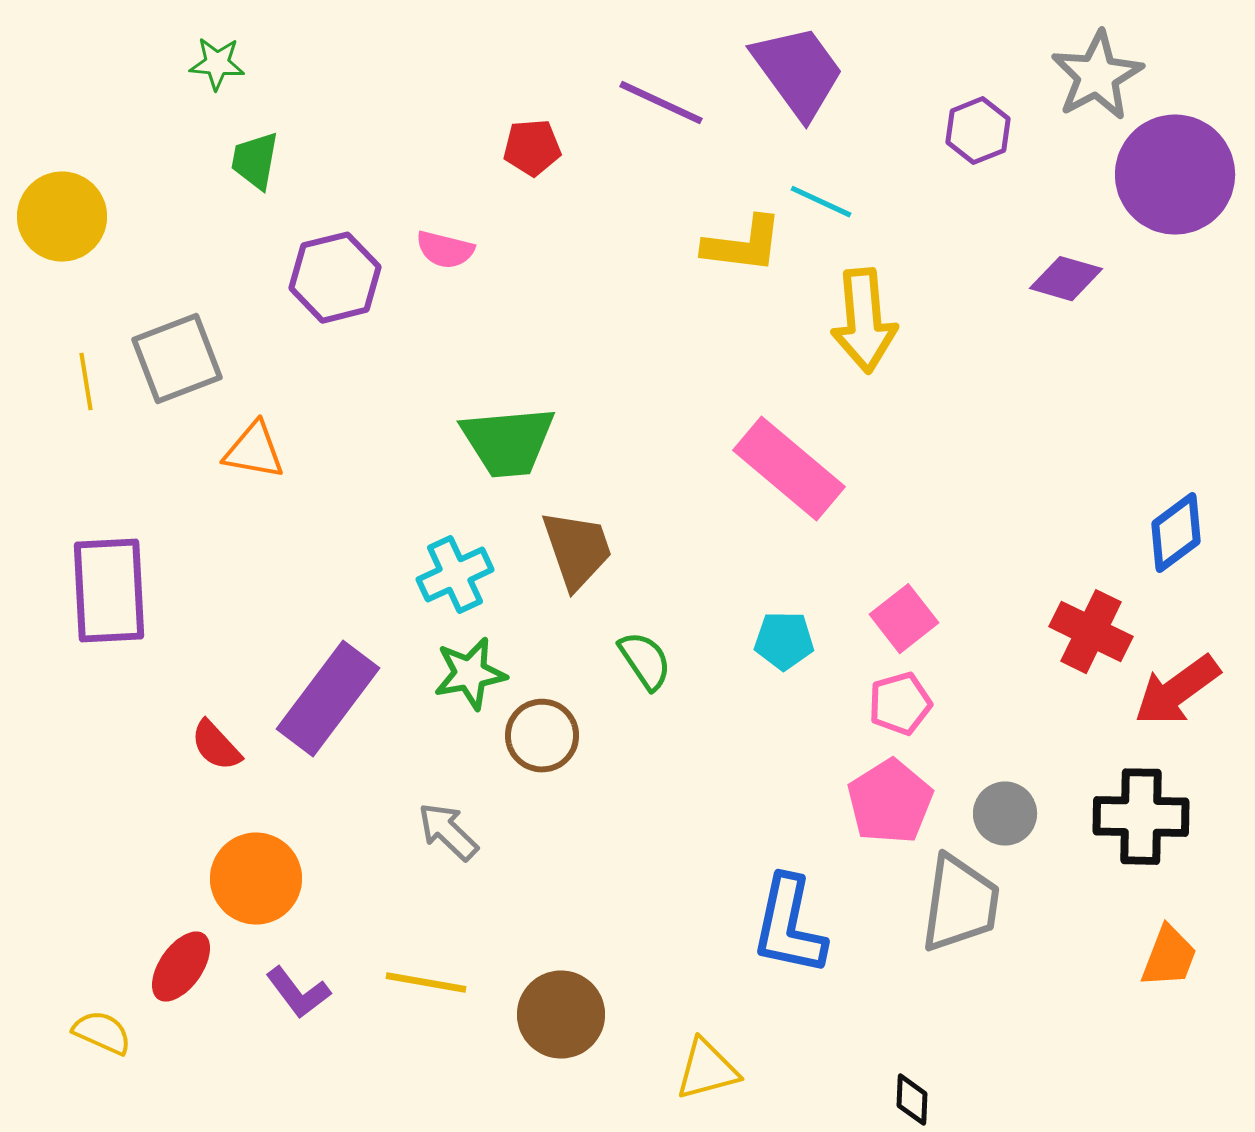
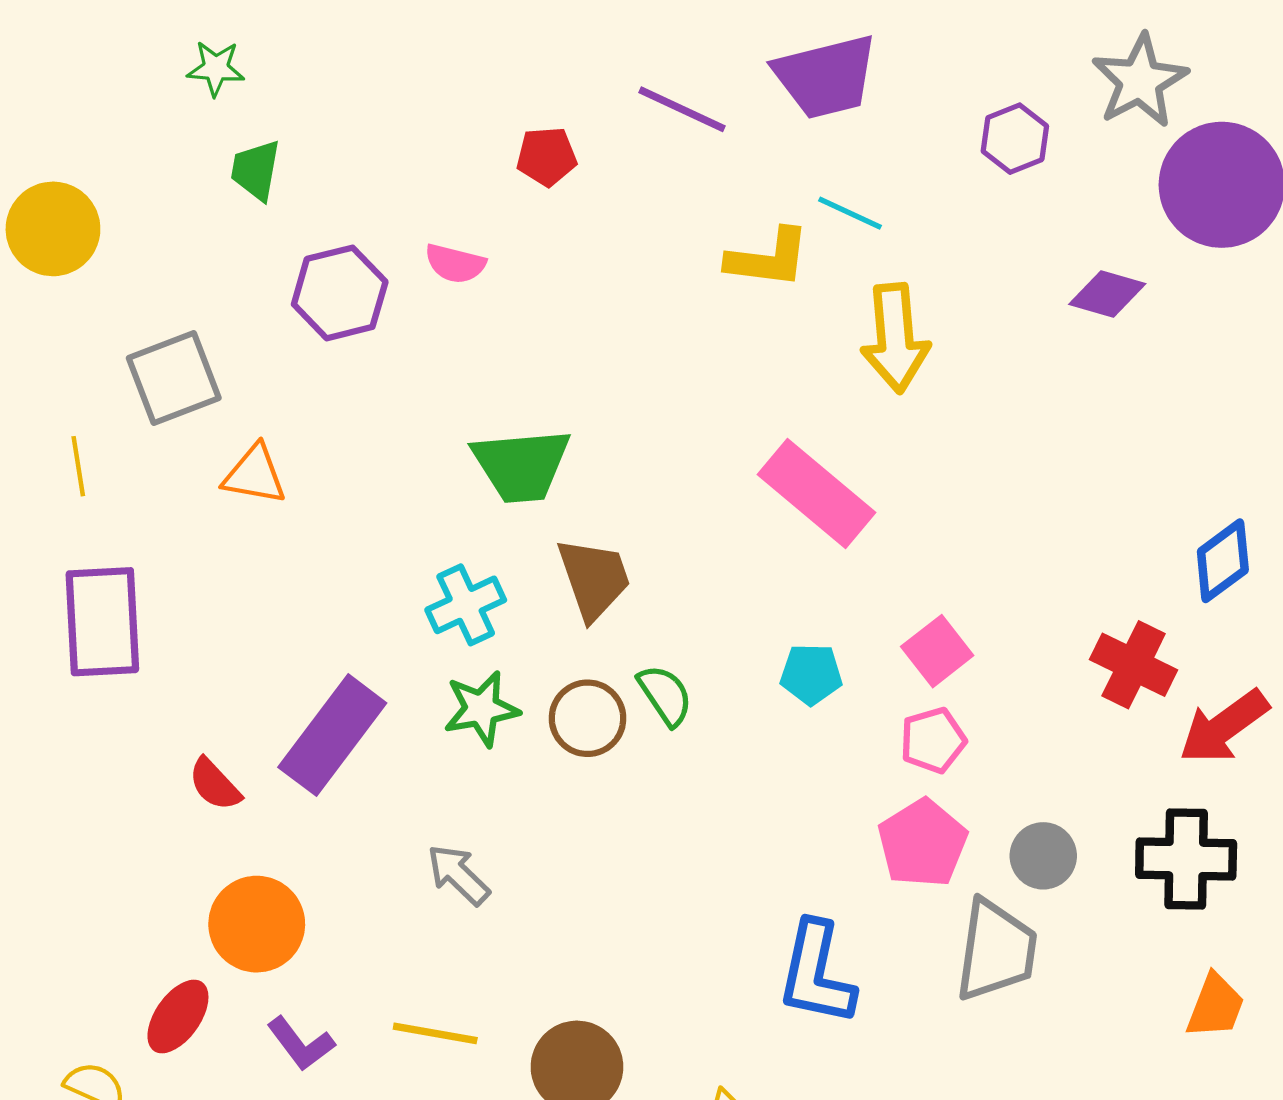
purple trapezoid: (798, 72) -> (826, 77), turned 112
yellow line: (86, 382) -> (78, 466), moved
brown circle: (542, 736) -> (587, 718), moved

